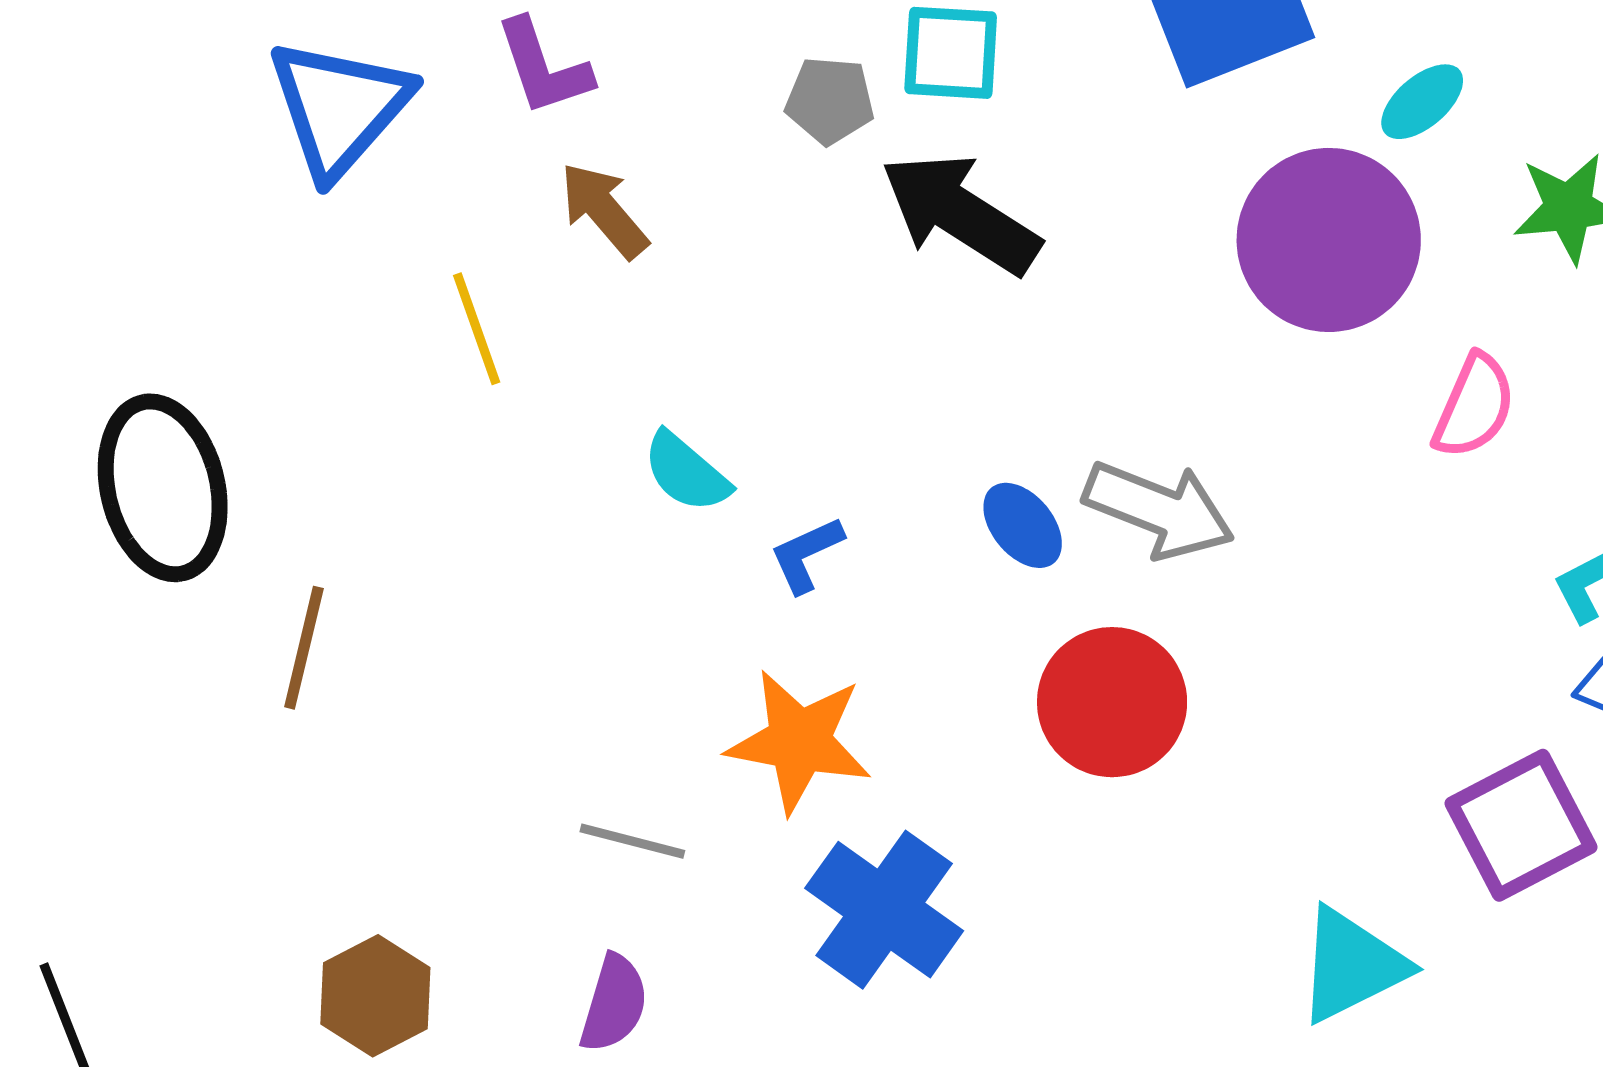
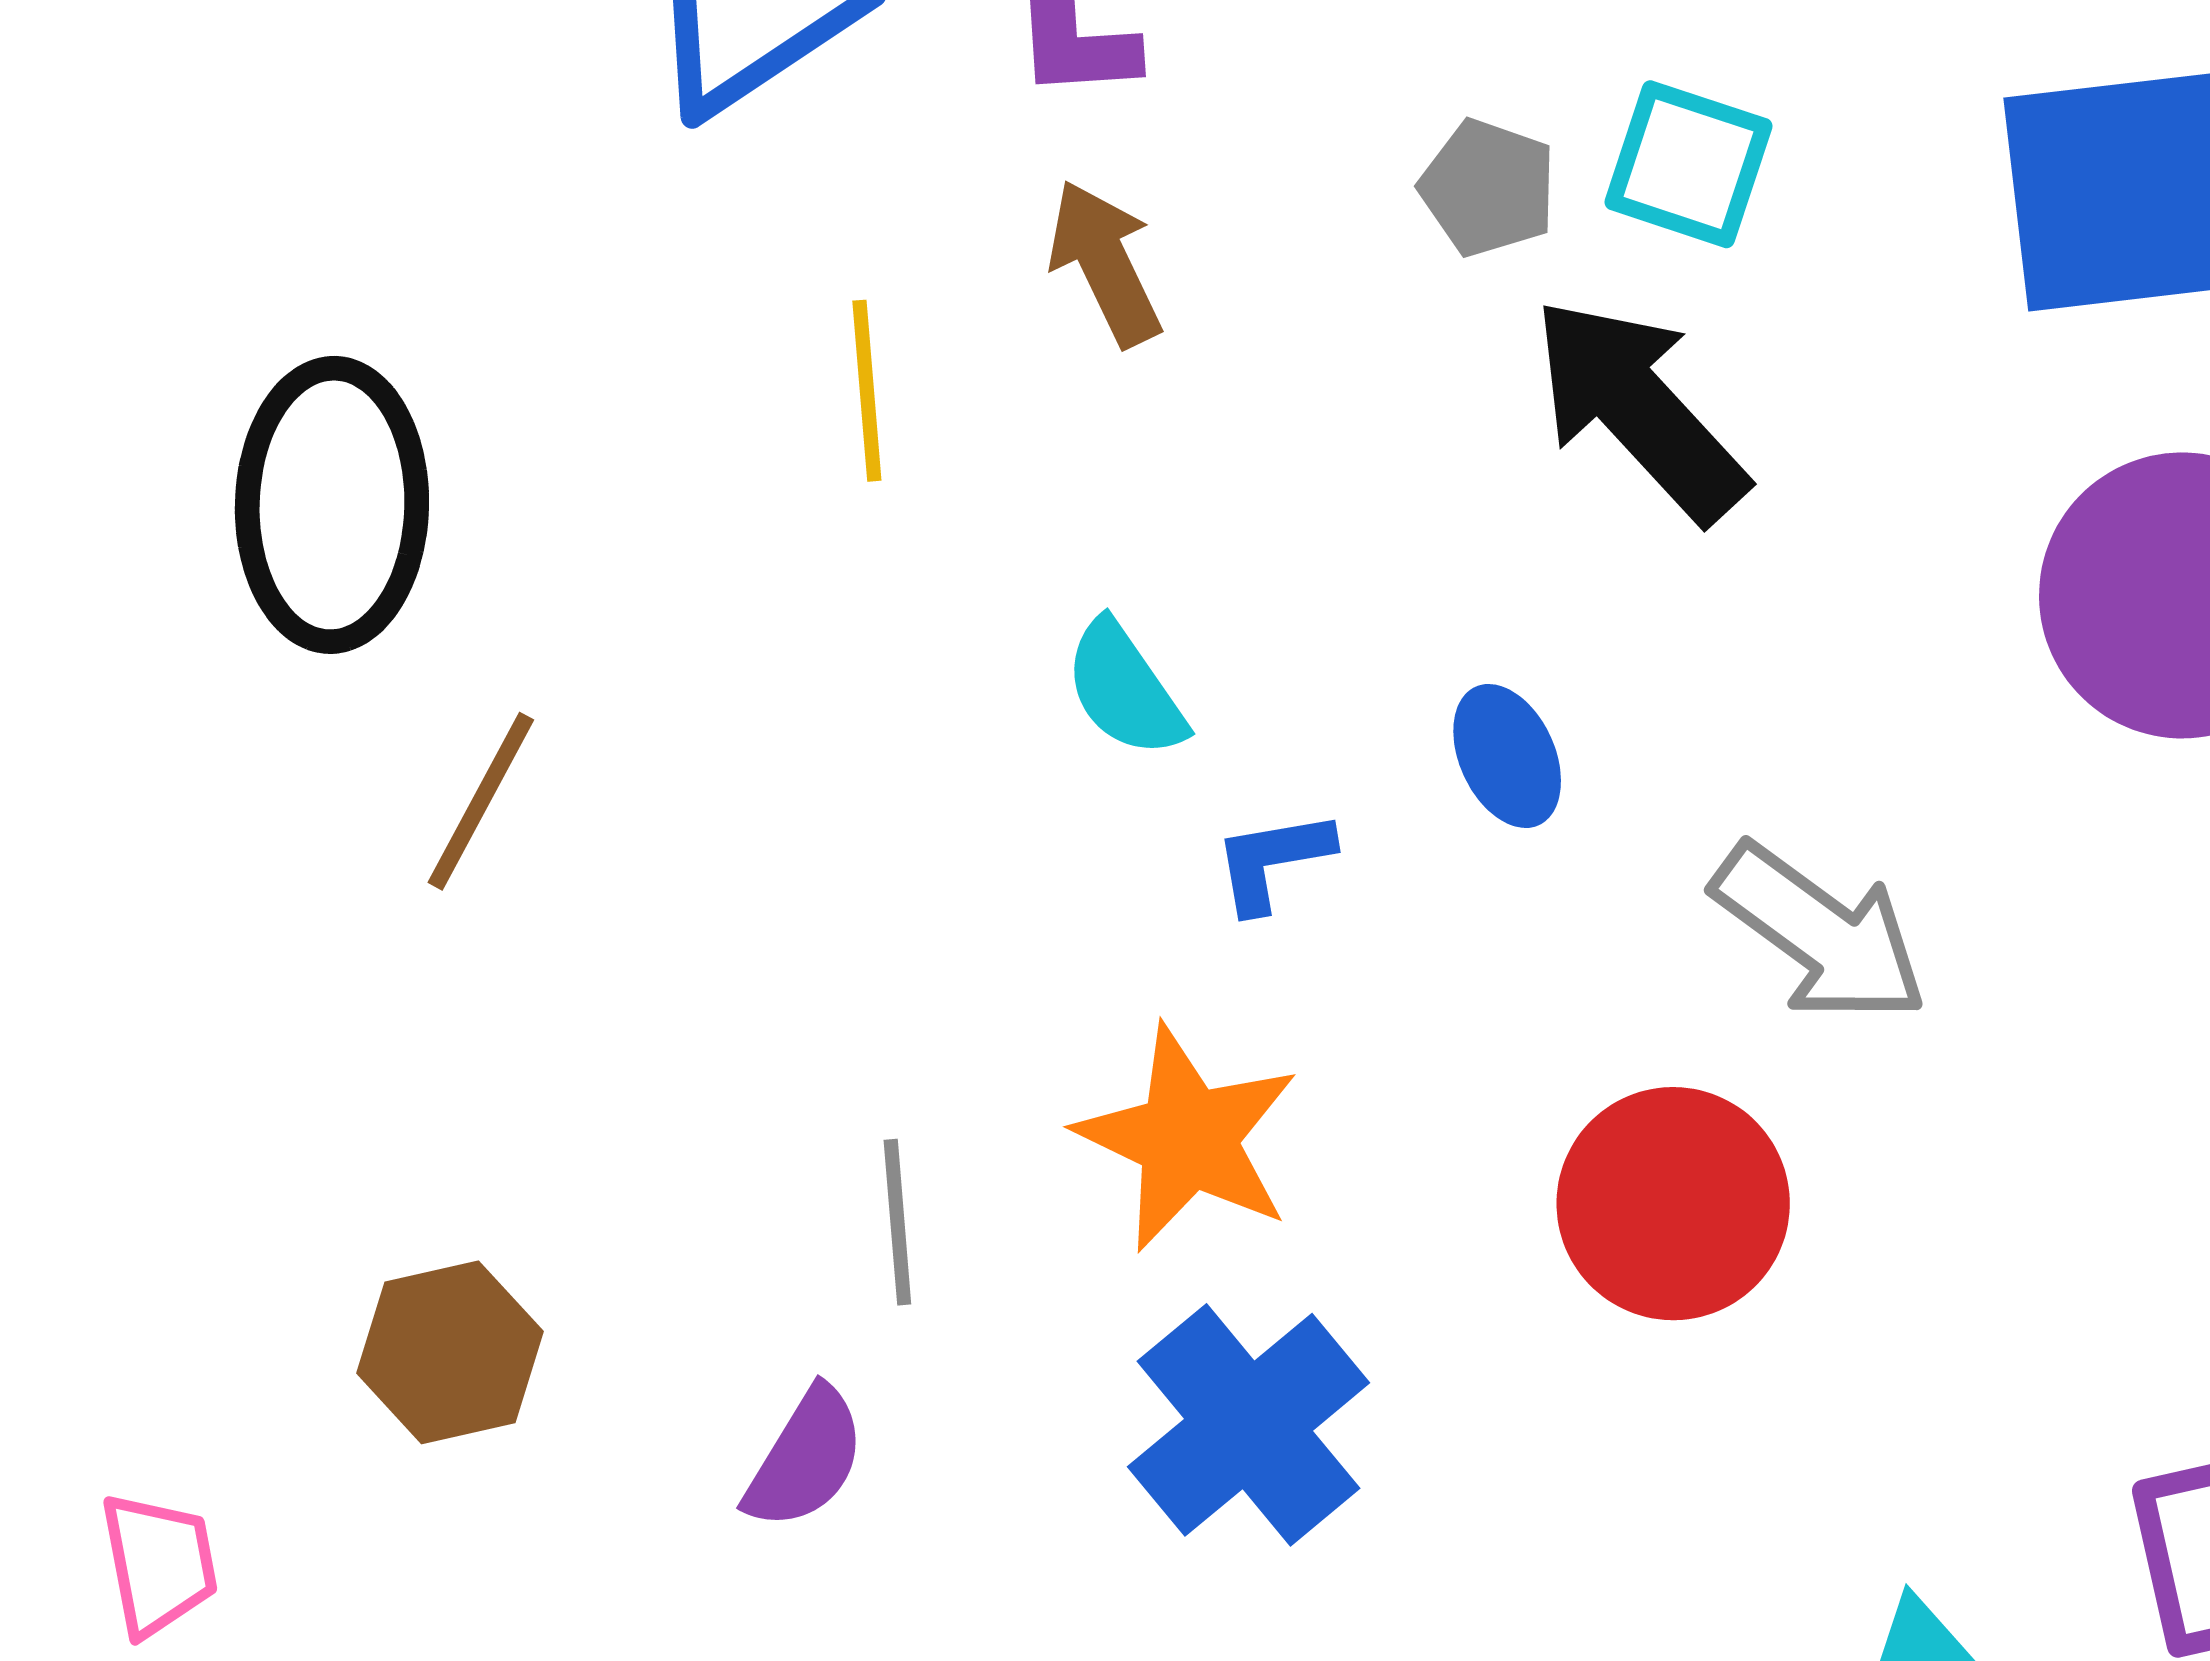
blue ellipse: (1023, 525) -> (1507, 756), moved
gray line: (632, 841) -> (897, 1222), turned 56

